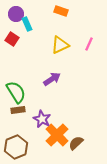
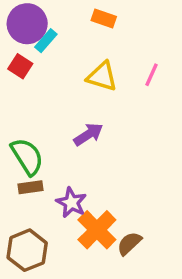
purple circle: (16, 14) -> (27, 24), size x1.5
cyan rectangle: (27, 24) -> (46, 41), turned 64
yellow triangle: (60, 45) -> (102, 76), turned 42

